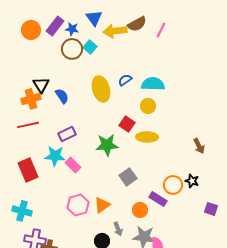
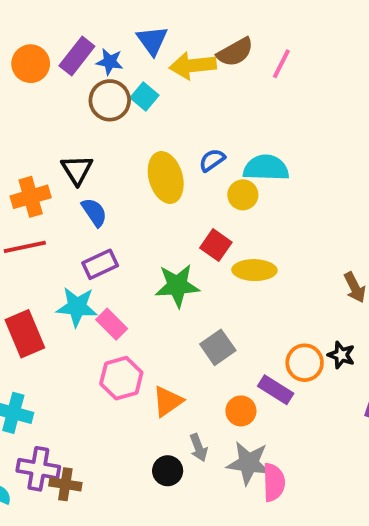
black triangle: (41, 85) -> (77, 170), moved
blue semicircle: (62, 96) -> (94, 212), moved
yellow circle: (148, 106) -> (243, 195), moved
pink hexagon: (78, 205) -> (121, 378), moved

